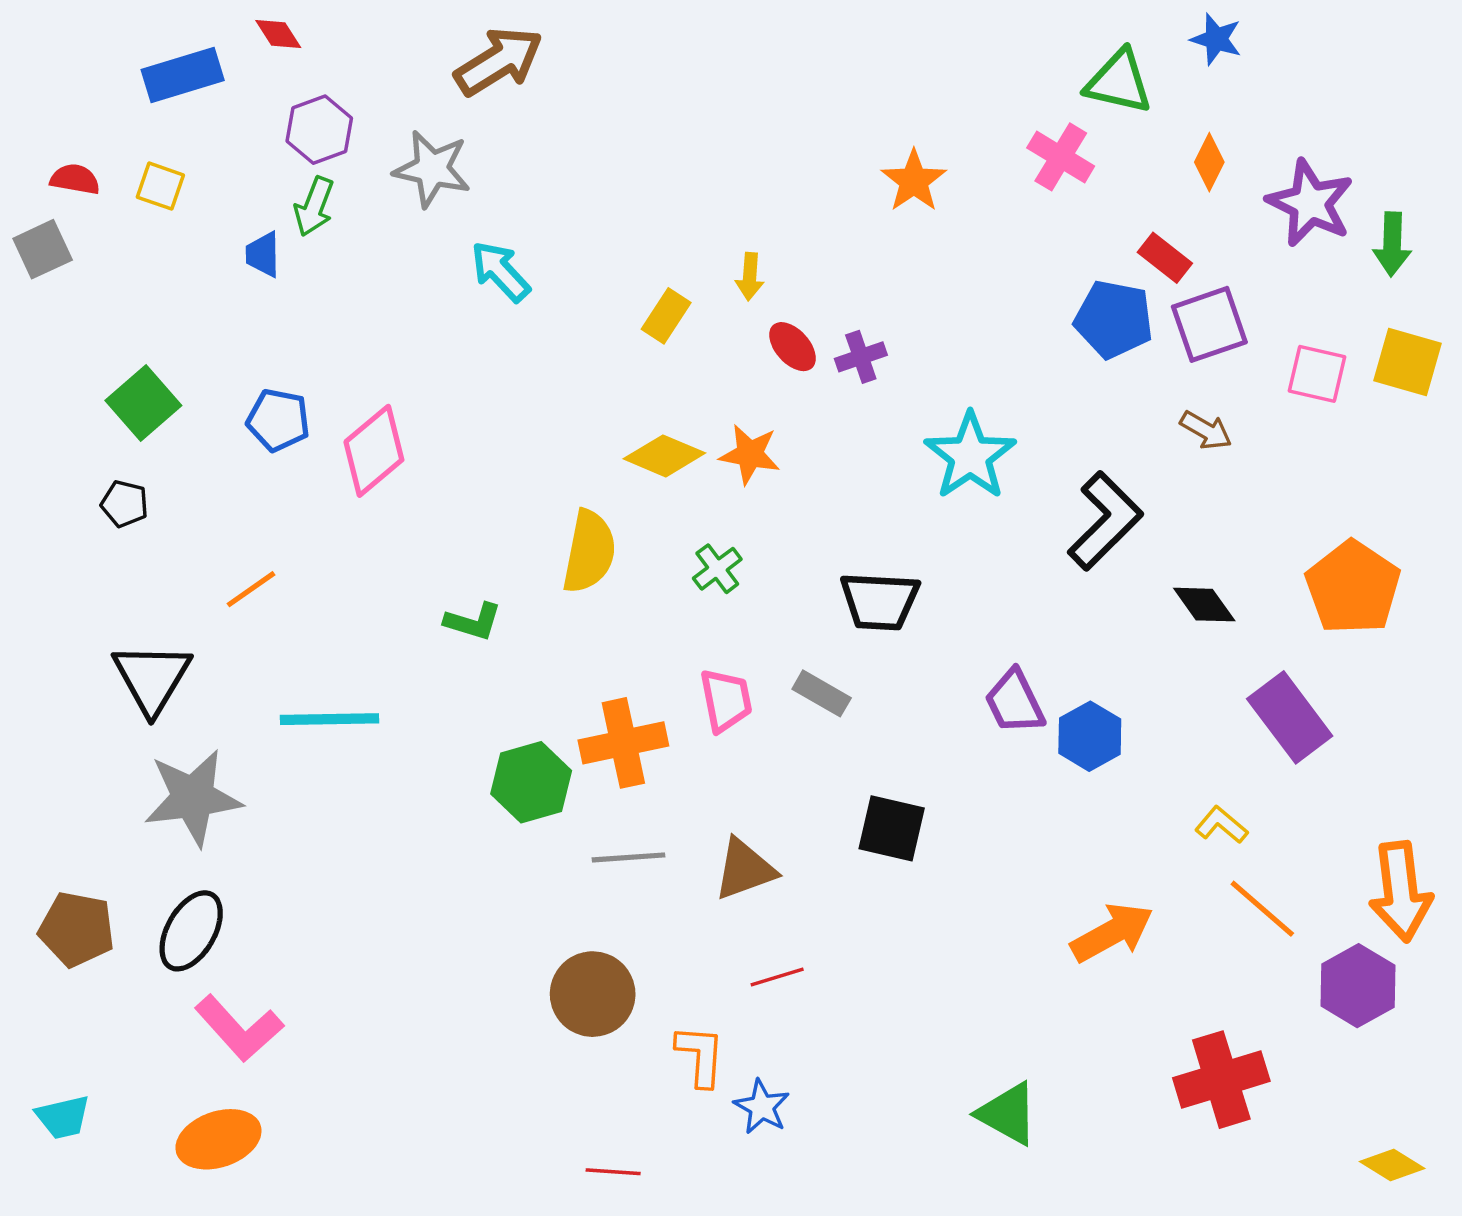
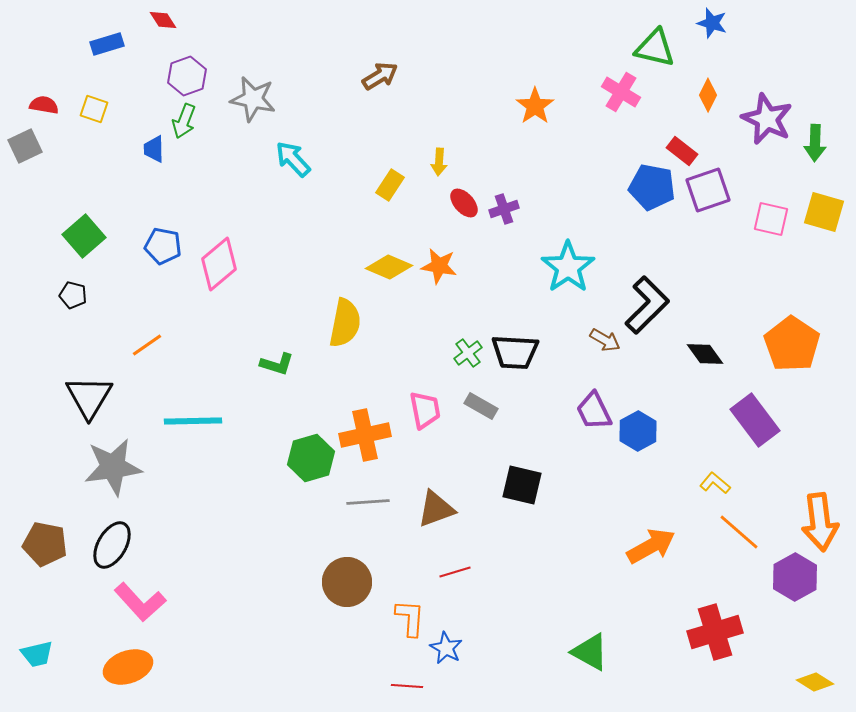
brown arrow: (499, 61) -> (380, 76), moved, size x0.7
blue rectangle: (183, 75) -> (107, 44), size x0.7
brown arrow: (1206, 430) -> (605, 340), moved
green cross: (717, 569) -> (468, 353), moved
red line: (613, 1172) -> (407, 686), moved

